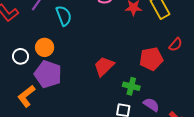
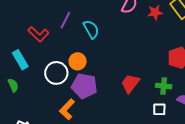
white circle: (21, 56) -> (56, 73), size x1.5
red trapezoid: (104, 66) -> (130, 83), moved

